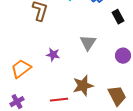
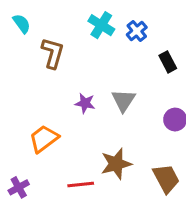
purple star: (53, 55) -> (85, 103), moved
orange trapezoid: (21, 69) -> (44, 139), moved

